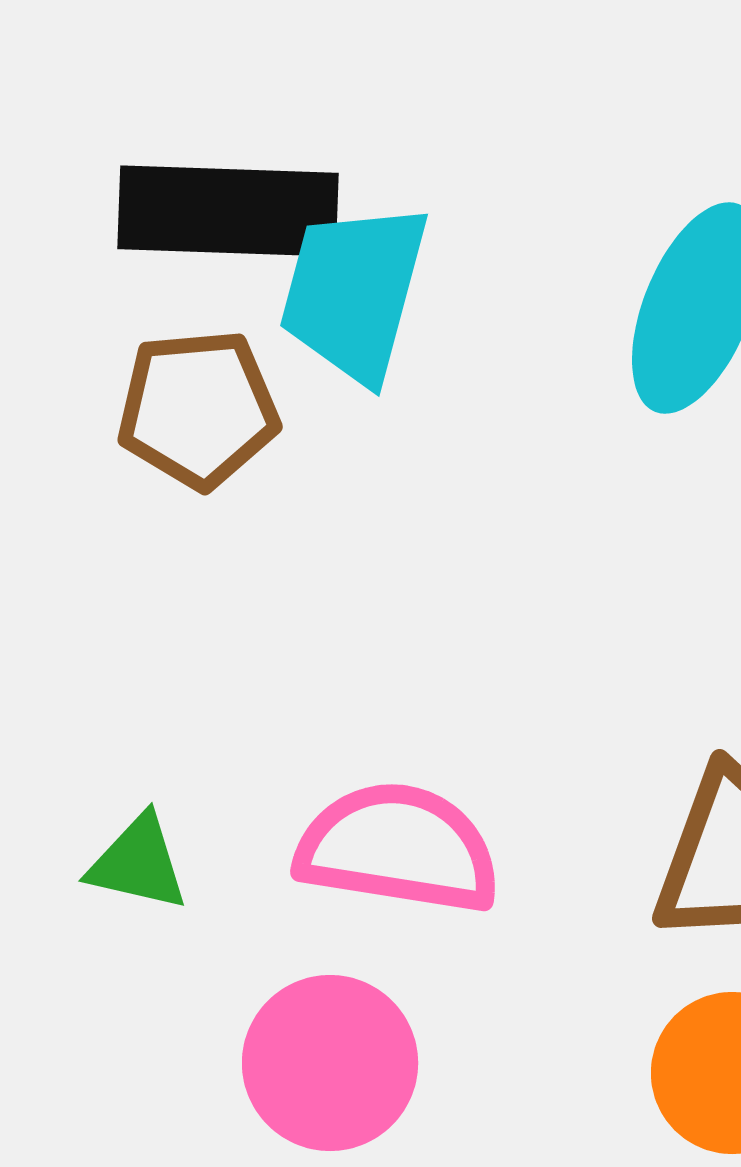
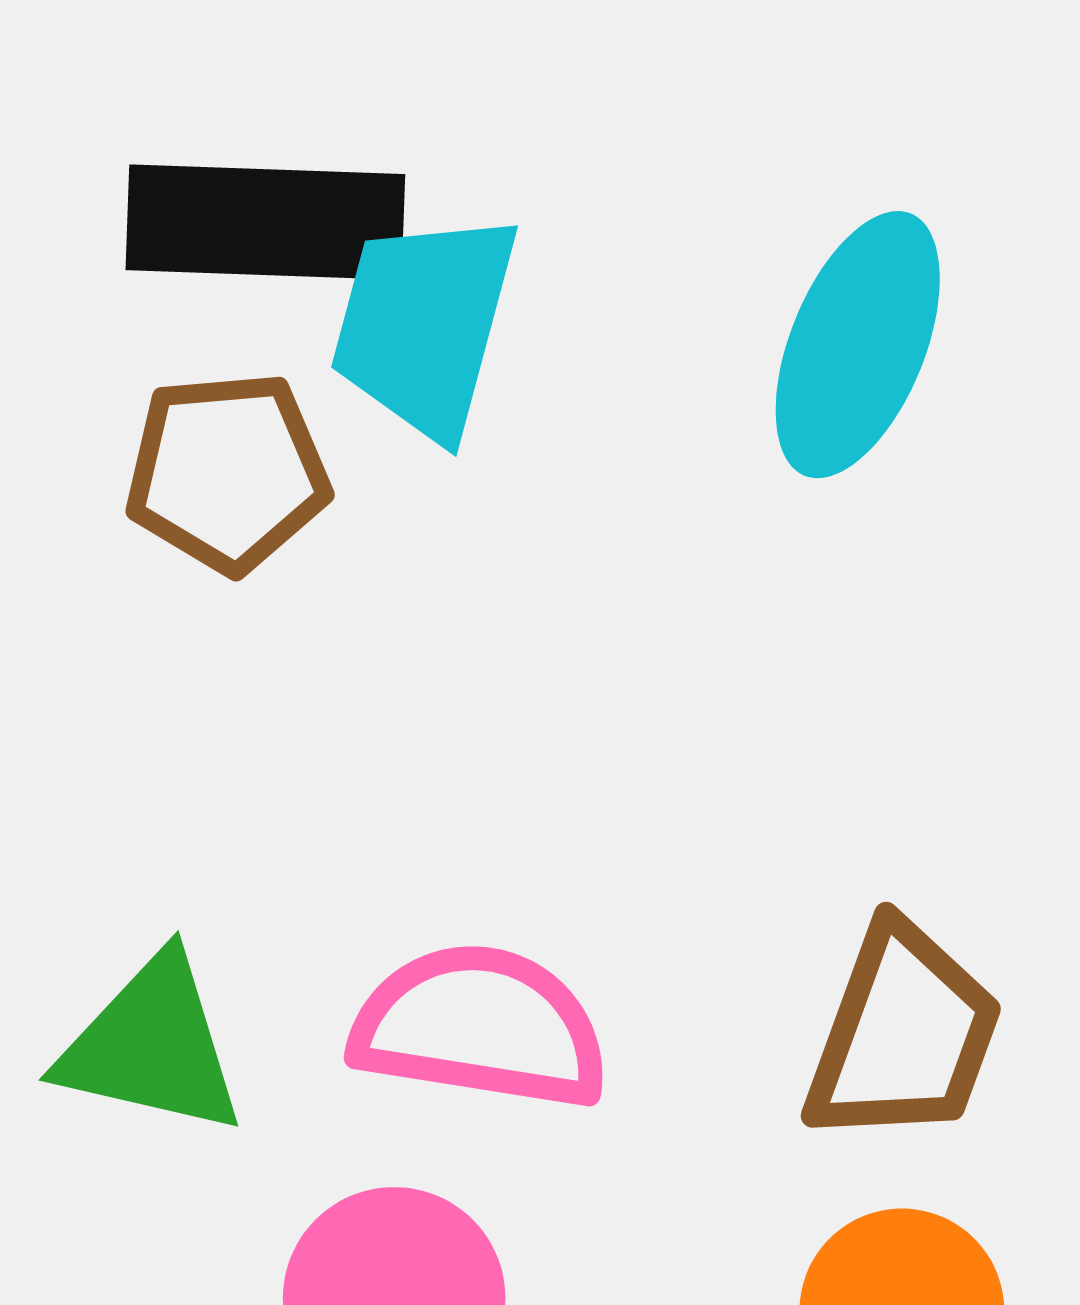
green triangle: (138, 863) -> (152, 1046), size x1.5

